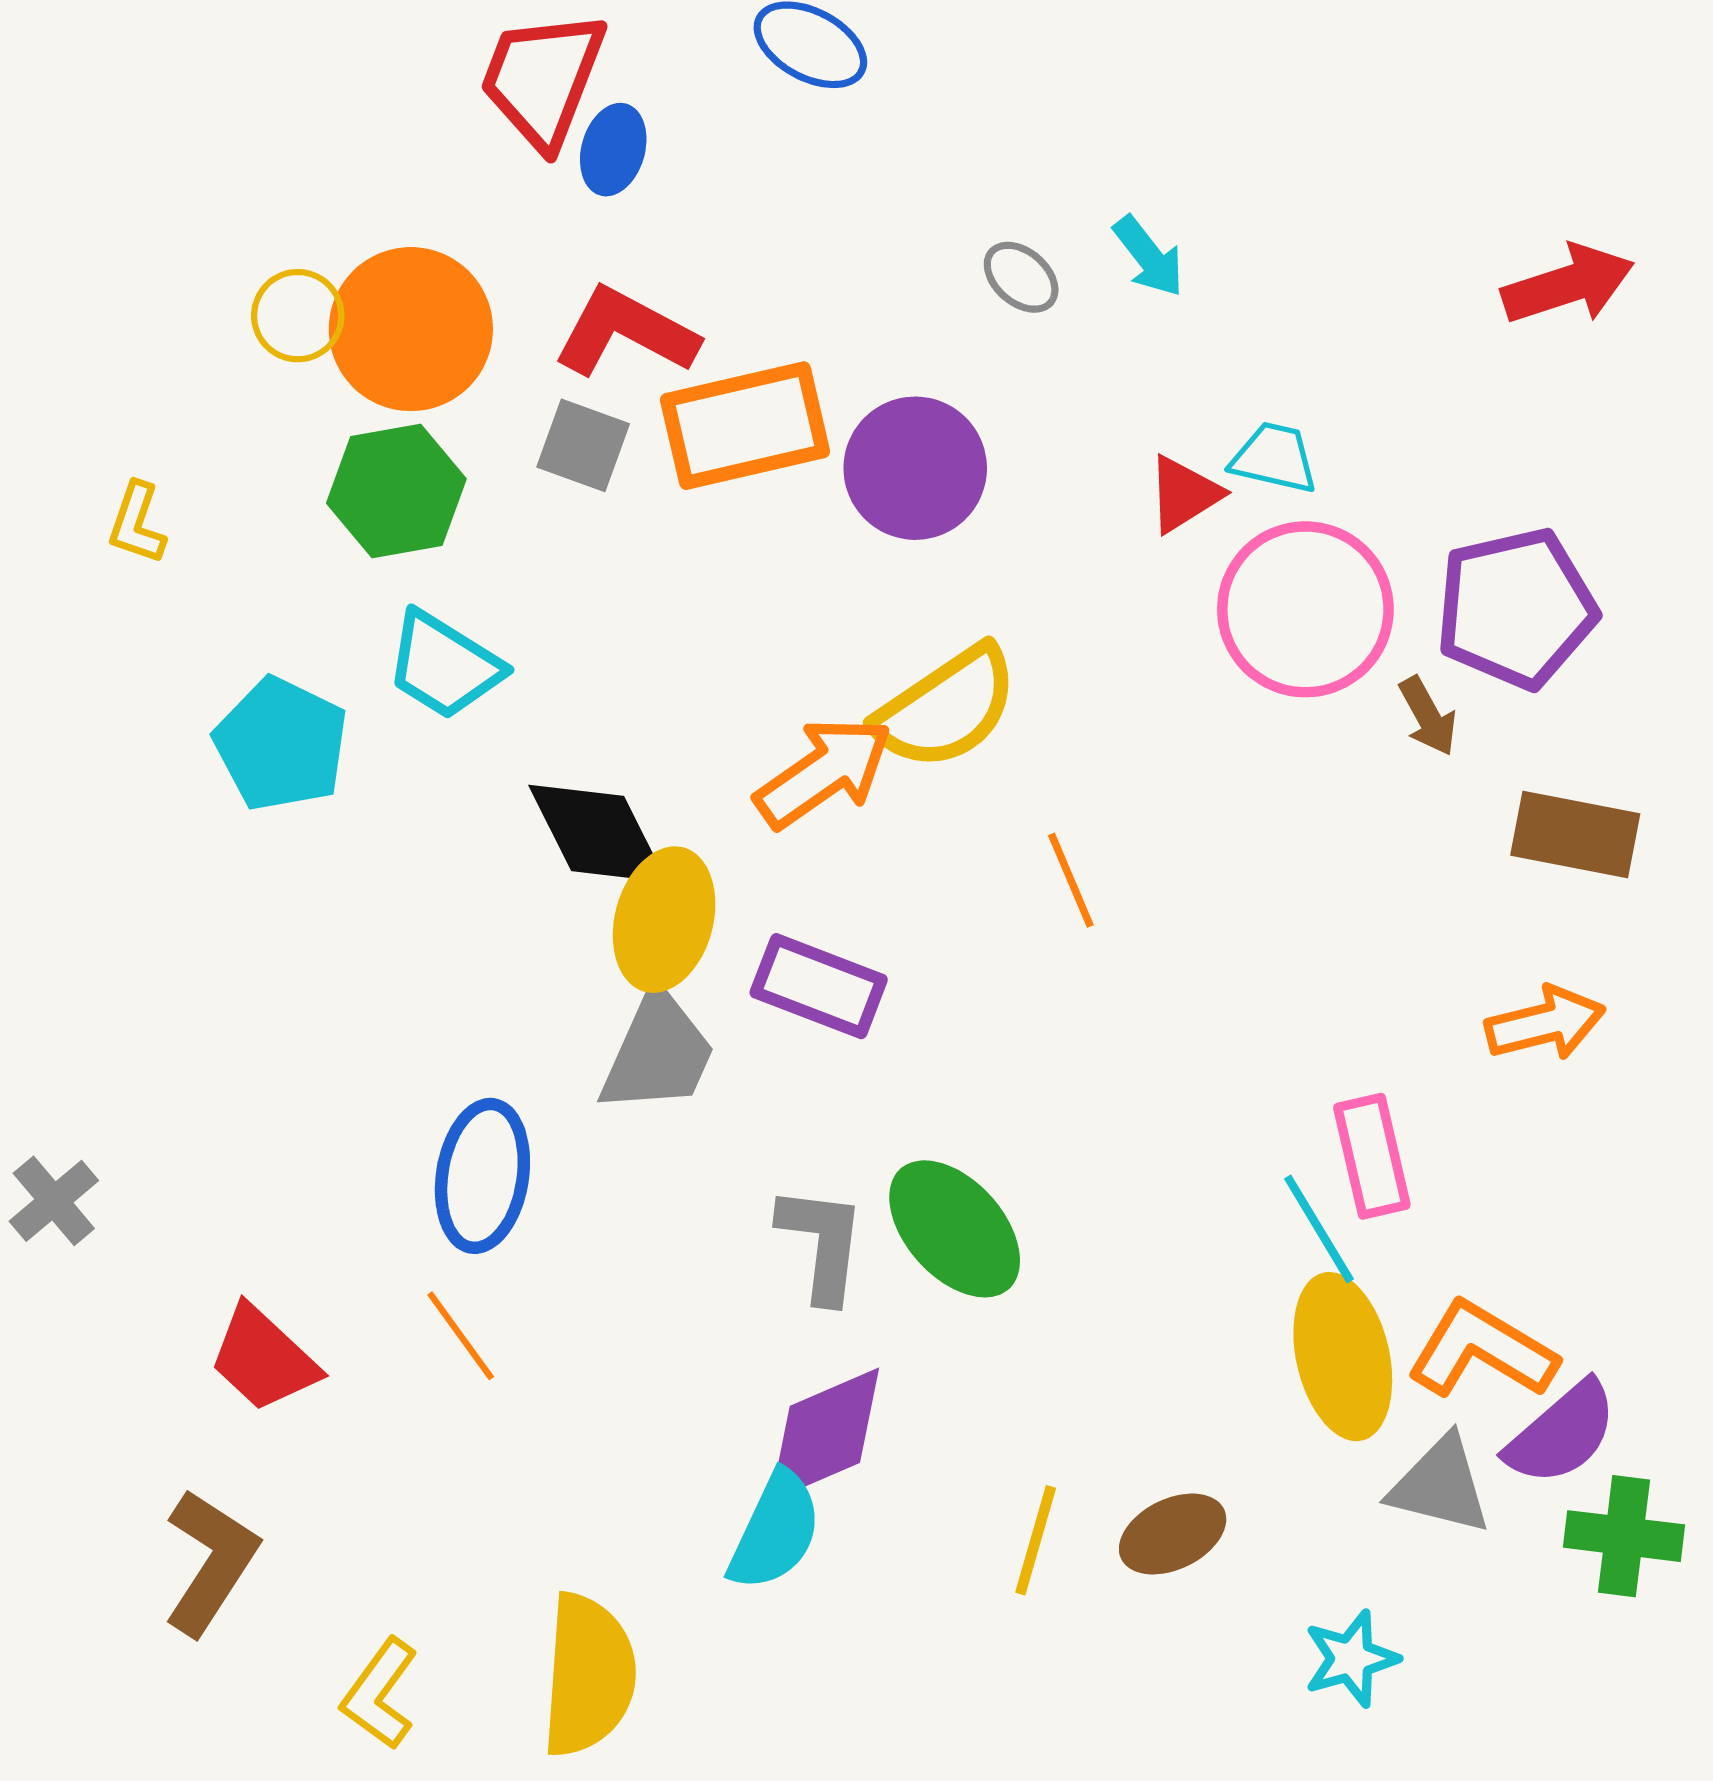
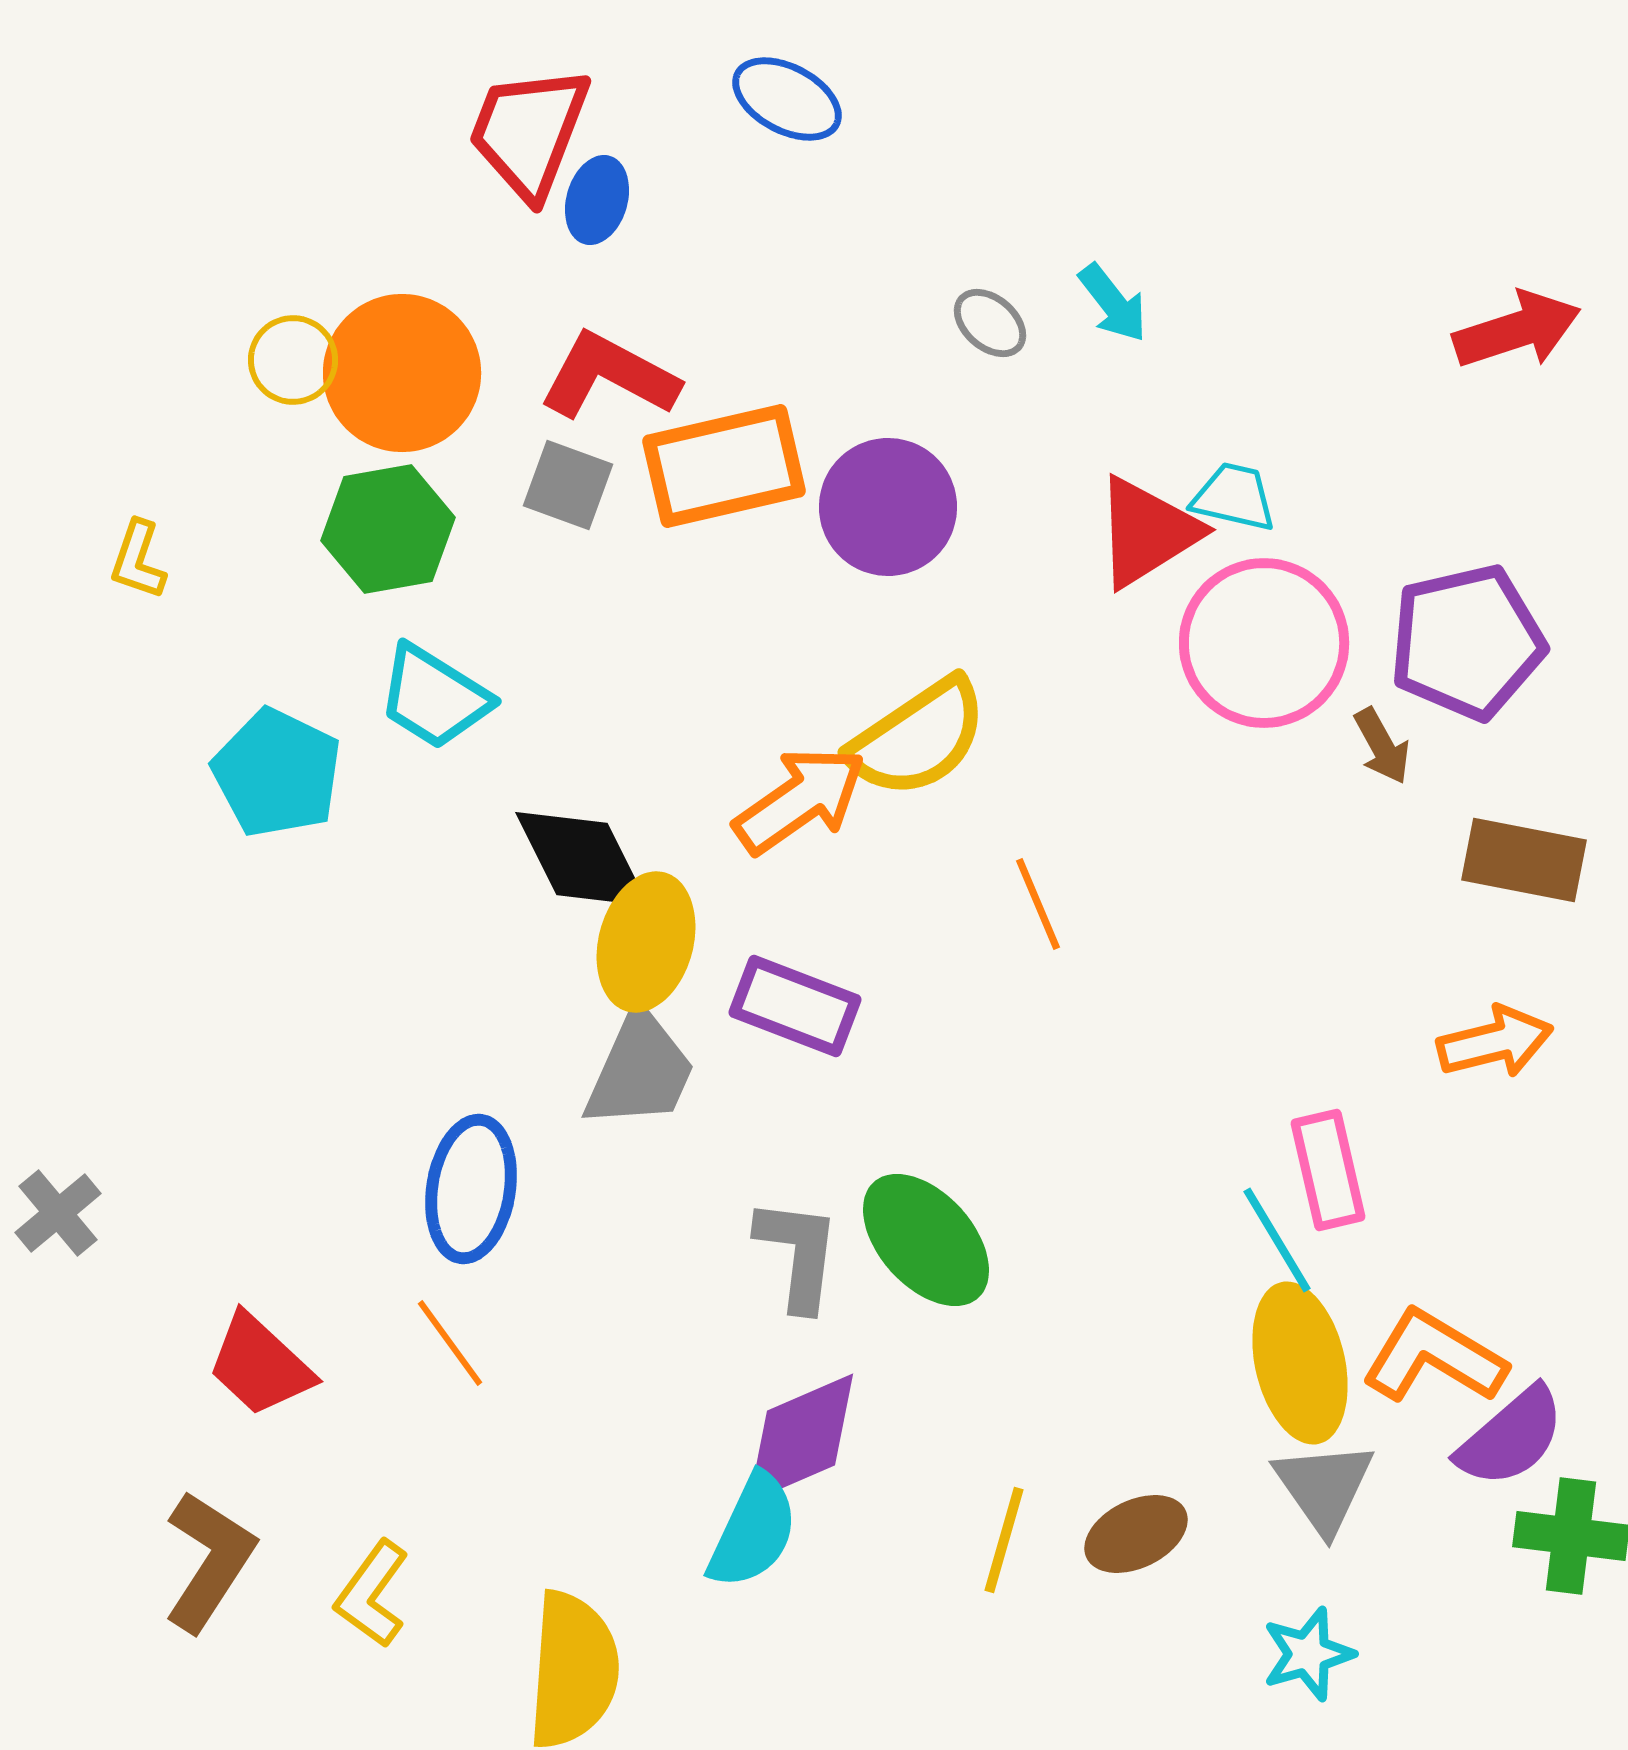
red triangle: (1184, 494) -> (1147, 532), size x1.5
gray triangle: (1440, 1485) -> (1324, 1487), moved, turned 41
yellow L-shape: (380, 1694) -> (372, 1594), moved

